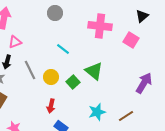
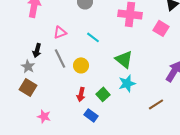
pink triangle: (15, 42) -> (60, 32), moved
green square: (73, 82) -> (103, 94), moved
cyan star: (97, 112) -> (127, 83), moved

